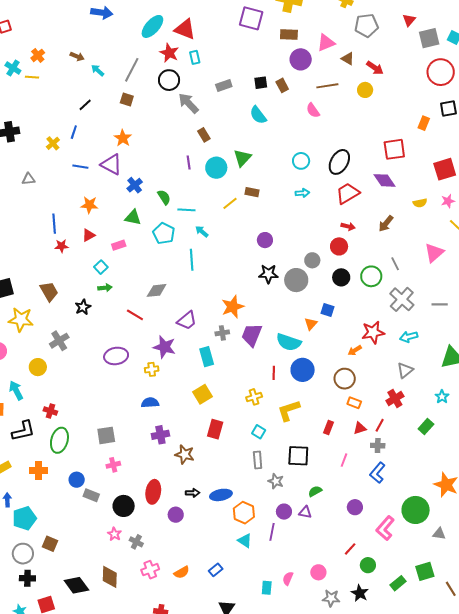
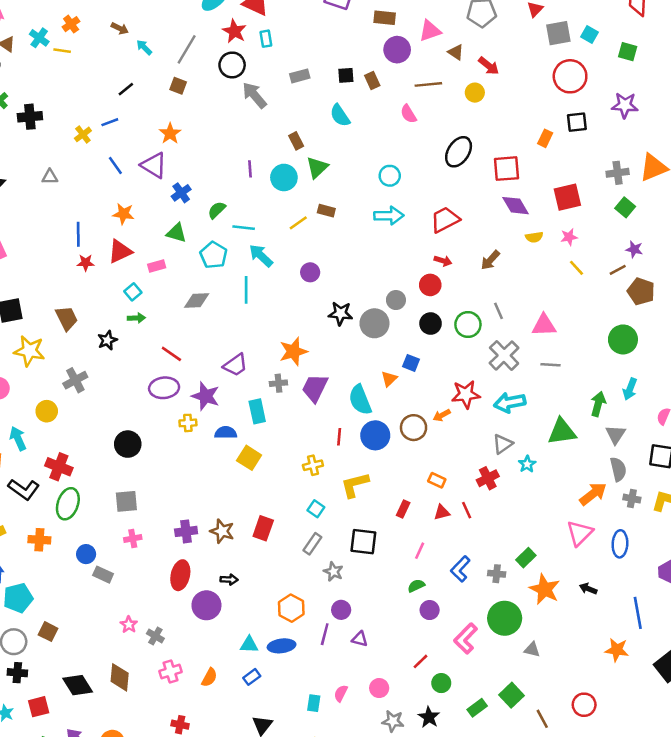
blue line: (74, 132) -> (110, 122), turned 48
brown rectangle: (204, 135) -> (296, 141), moved
black ellipse: (339, 162) -> (459, 152), moved
blue line: (80, 167) -> (115, 166), turned 42
purple diamond: (384, 180) -> (515, 206), moved
cyan arrow: (302, 193) -> (389, 216), size x1.6
green semicircle: (164, 197) -> (217, 210), turned -105
cyan arrow: (202, 231) -> (261, 256), size x1.5
red triangle: (89, 235) -> (120, 251), size x1.5
purple circle: (265, 240) -> (310, 272), moved
pink triangle: (434, 253) -> (544, 325), moved, turned 35
gray diamond: (157, 290) -> (197, 301), moved
cyan arrow: (409, 337) -> (510, 403), size x1.4
cyan semicircle: (289, 342) -> (360, 400), turned 45
purple ellipse: (116, 356) -> (164, 388), moved
brown circle: (345, 379) -> (414, 428), moved
yellow square: (202, 394) -> (249, 458), turned -30
cyan star: (442, 397) -> (527, 464), moved
blue semicircle: (150, 403) -> (226, 433), moved
red cross: (50, 411) -> (59, 467), size x1.5
red line: (380, 425) -> (467, 510), turned -56
green rectangle: (426, 426) -> (526, 558), moved
red rectangle: (215, 429) -> (263, 528), moved
black L-shape: (23, 431) -> (24, 489), turned 45
purple cross: (160, 435) -> (186, 531), moved
gray cross: (378, 446) -> (497, 574), moved
gray rectangle: (258, 460) -> (312, 544), turned 36
green semicircle: (315, 491) -> (416, 586), moved
blue ellipse: (221, 495) -> (282, 646), moved
black circle: (124, 506) -> (128, 444), moved
purple triangle: (305, 512) -> (360, 639), moved
purple circle: (176, 515) -> (206, 605), size x1.5
cyan triangle: (245, 541) -> (249, 645), moved, turned -35
green square: (425, 571) -> (511, 695), turned -30
orange semicircle: (182, 572) -> (209, 677), turned -35

